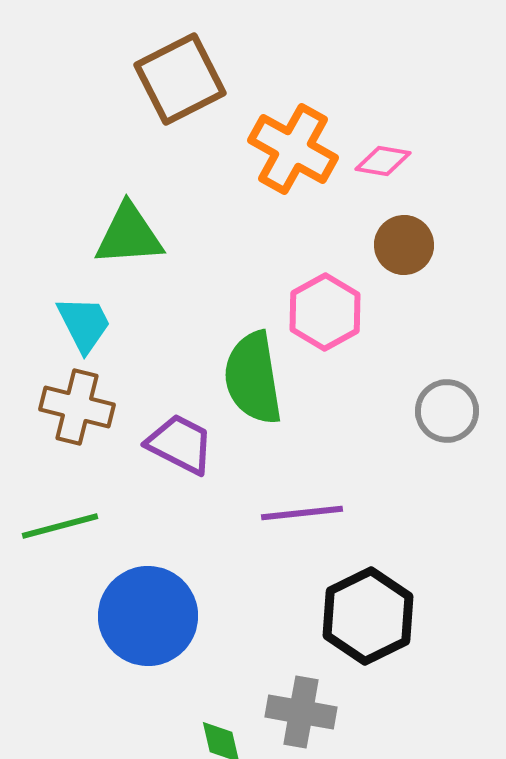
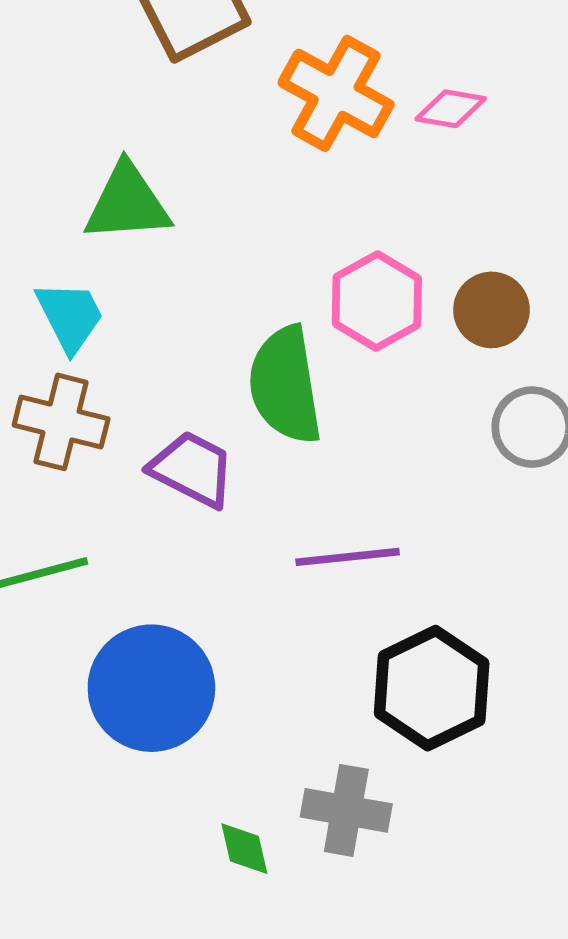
brown circle: (404, 245) -> (491, 310), moved

